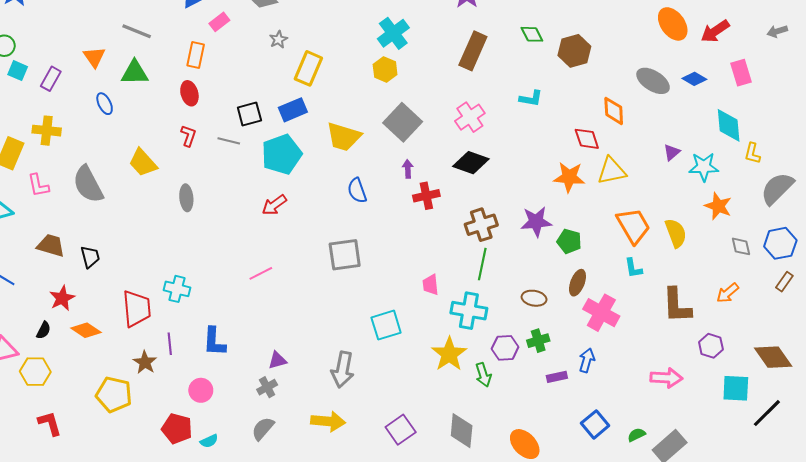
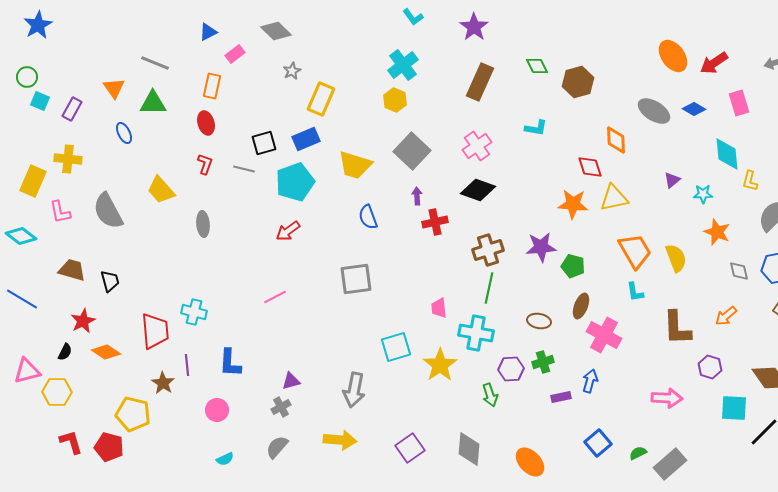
cyan star: (704, 167) -> (703, 194), size x0.7
yellow star: (449, 354) -> (440, 365), moved
red pentagon: (177, 429) -> (109, 447), moved

